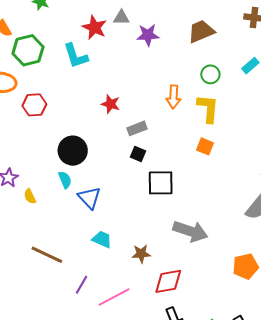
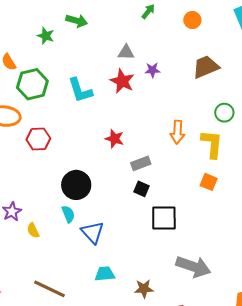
red star: (94, 27) -> (122, 81), moved
purple star: (148, 35) -> (152, 70), size x0.7
green circle: (210, 74) -> (224, 113), moved
cyan trapezoid: (102, 239) -> (105, 274), turned -30

